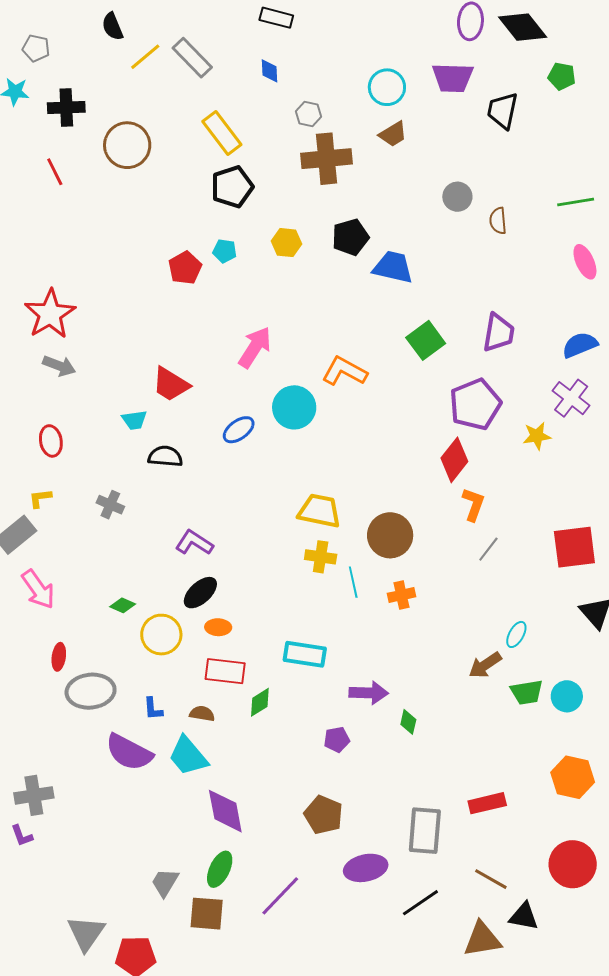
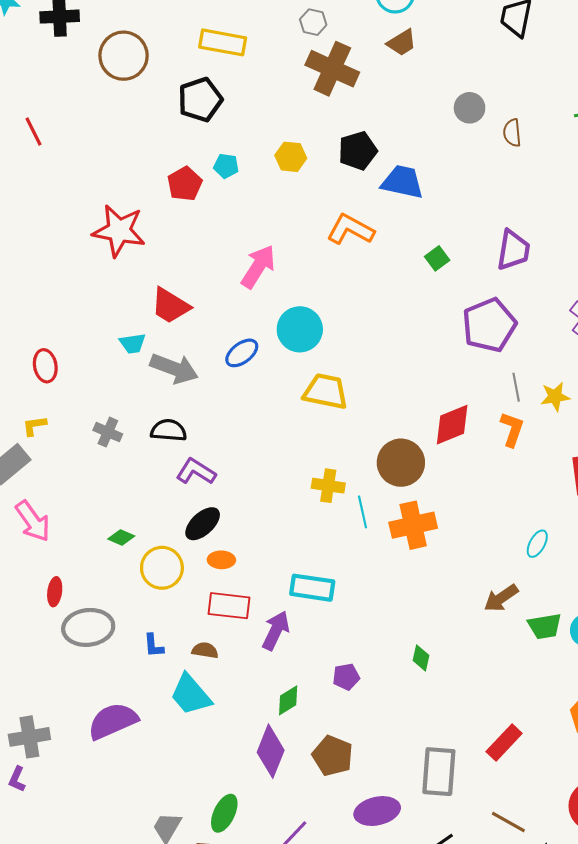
yellow rectangle: (222, 133) -> (223, 42), turned -42
brown cross: (327, 159) -> (332, 69), turned 30
red line: (55, 172) -> (33, 131), moved
black pentagon: (232, 187) -> (200, 100), moved
red star: (50, 314) -> (119, 231), moved, turned -30
green square: (426, 340) -> (437, 258), size x0.6
gray arrow: (59, 366) -> (174, 368), moved, size x1.4
orange L-shape: (344, 371) -> (350, 229), moved
yellow star: (537, 436) -> (555, 397), moved
black semicircle: (165, 456) -> (169, 430), moved
red diamond: (454, 460) -> (452, 425), moved, turned 30
orange L-shape: (473, 504) -> (512, 429), moved
yellow trapezoid: (320, 511) -> (326, 391), moved
gray line: (488, 549) -> (516, 387), moved, turned -48
orange cross: (401, 595) -> (413, 525), size x1.6
cyan ellipse: (516, 634) -> (537, 544), moved
purple arrow: (369, 693) -> (276, 631), moved, turned -66
green diamond: (260, 702) -> (288, 700), moved
purple semicircle: (129, 752) -> (113, 721), moved, turned 129
red rectangle: (487, 803) -> (504, 743), turned -33
purple diamond: (225, 811) -> (271, 751), moved, turned 33
purple L-shape: (22, 836) -> (17, 779), turned 45

